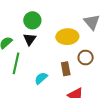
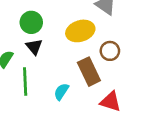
brown rectangle: (66, 69) -> (89, 72), size x1.5

